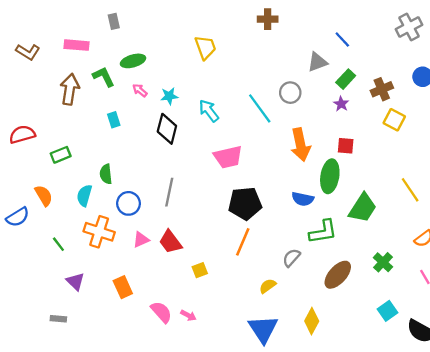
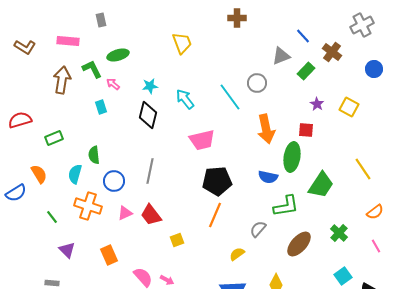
brown cross: (382, 89) -> (332, 52), moved, turned -30
pink arrow: (140, 90) -> (113, 84), moved
purple star: (341, 104) -> (317, 104), moved

